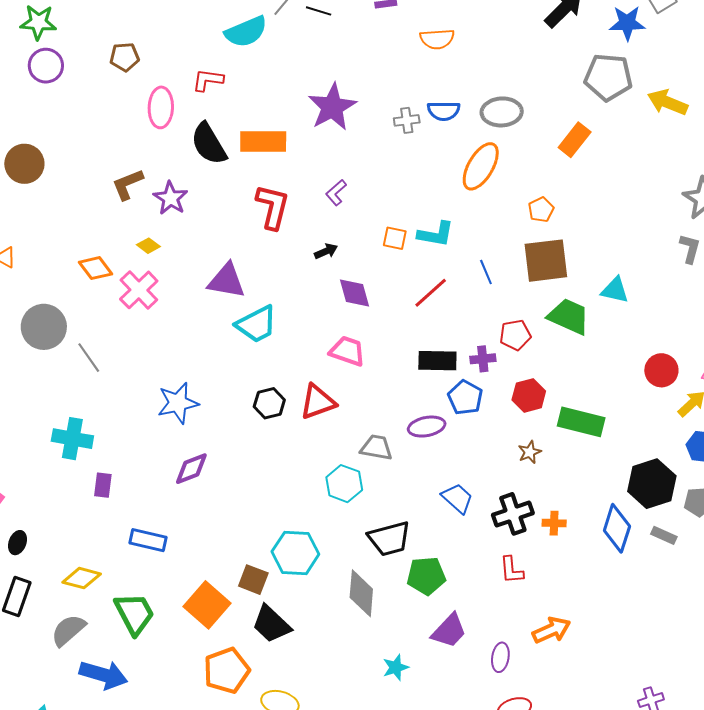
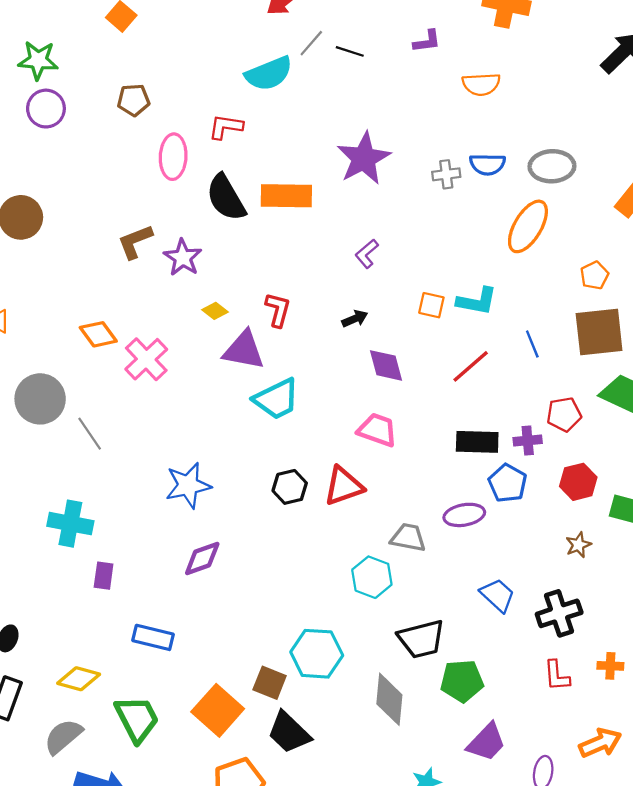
red L-shape: (273, 207) -> (278, 310), moved, size x0.7
yellow diamond: (148, 246) -> (215, 311), moved
orange cross: (554, 523) -> (610, 666), moved

